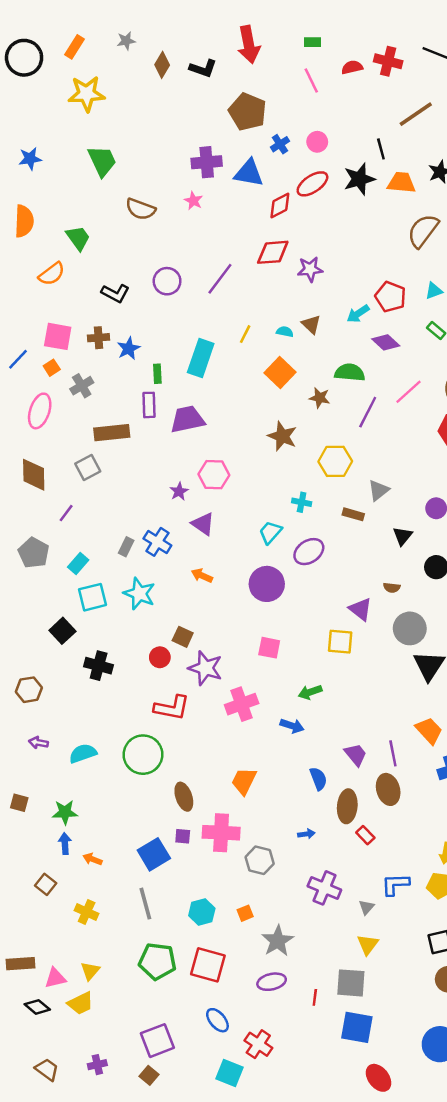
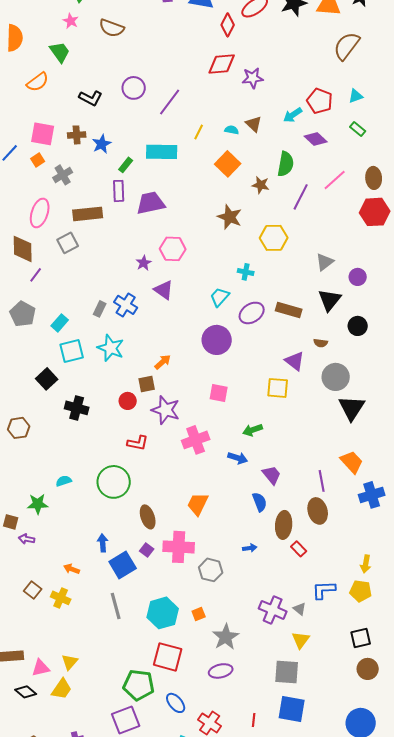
pink star: (193, 201) -> (71, 21), moved
red diamond: (280, 205) -> (228, 25), turned -35
purple line: (220, 279) -> (170, 102), moved
cyan rectangle: (201, 358) -> (162, 152), turned 72
green semicircle: (350, 372) -> (286, 164), turned 95
green rectangle: (157, 374) -> (126, 165), turned 42
pink ellipse: (40, 411) -> (40, 213), moved
gray triangle: (379, 490) -> (325, 262), moved
purple line: (66, 513) -> (36, 275), moved
brown rectangle: (353, 514) -> (289, 310), moved, size x1.4
black triangle: (403, 536) -> (330, 300), size x1.4
orange arrow: (202, 576) -> (163, 362), moved, turned 114
brown square: (183, 637) -> (147, 384), turned -36
red L-shape: (172, 708) -> (138, 443), size x0.7
purple arrow: (38, 743) -> (27, 539), moved
cyan semicircle: (83, 753) -> (64, 481), size x0.7
purple trapezoid: (356, 755) -> (272, 475), moved
green star: (65, 812) -> (38, 504), moved
purple square: (183, 836) -> (147, 550), turned 32
blue arrow: (65, 844) -> (103, 543), moved
purple cross: (324, 888) -> (273, 610), moved
gray triangle: (366, 907) -> (300, 609), turned -32
yellow cross: (87, 912) -> (61, 598), moved
cyan hexagon: (202, 912) -> (163, 613), size x1.4
green pentagon: (157, 961) -> (139, 685), moved
red line: (315, 997) -> (254, 720), moved
yellow trapezoid: (81, 1003) -> (62, 689), turned -30

